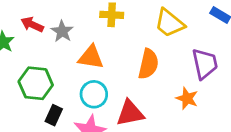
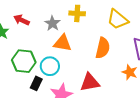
gray star: (62, 31) -> (52, 23), moved
cyan circle: (94, 94) -> (50, 66), moved

